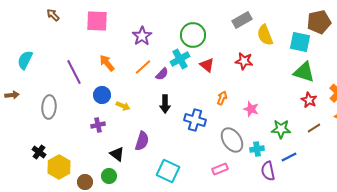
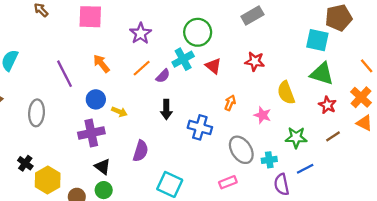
yellow semicircle: (265, 35) -> (286, 93), moved
purple cross: (98, 125) -> (91, 133), size x1.6
black triangle: (117, 154) -> (103, 167), moved

